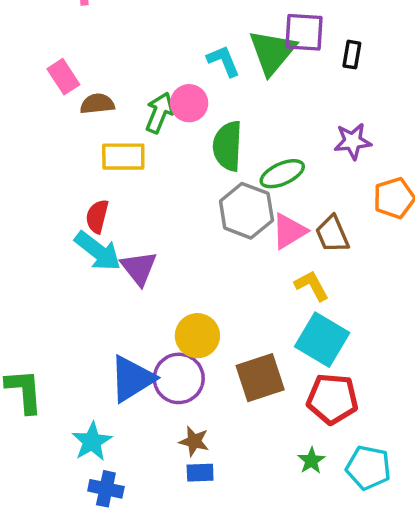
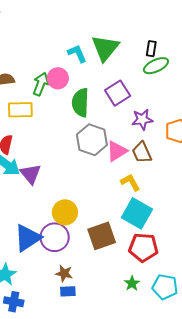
purple square: (304, 32) -> (118, 93), moved, turned -35
purple star: (353, 141) -> (142, 119), moved
green ellipse: (282, 174) -> (156, 66), moved

